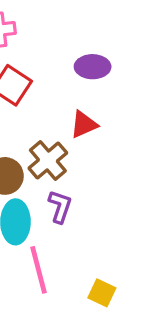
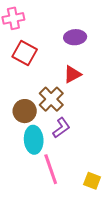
purple L-shape: (60, 206) -> (61, 128), turned 40

